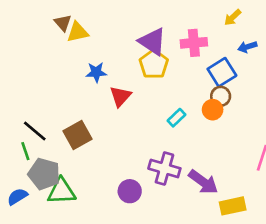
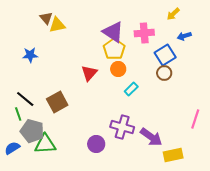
blue star: (96, 72) -> (30, 55), moved
orange circle: (213, 110) -> (118, 69), moved

